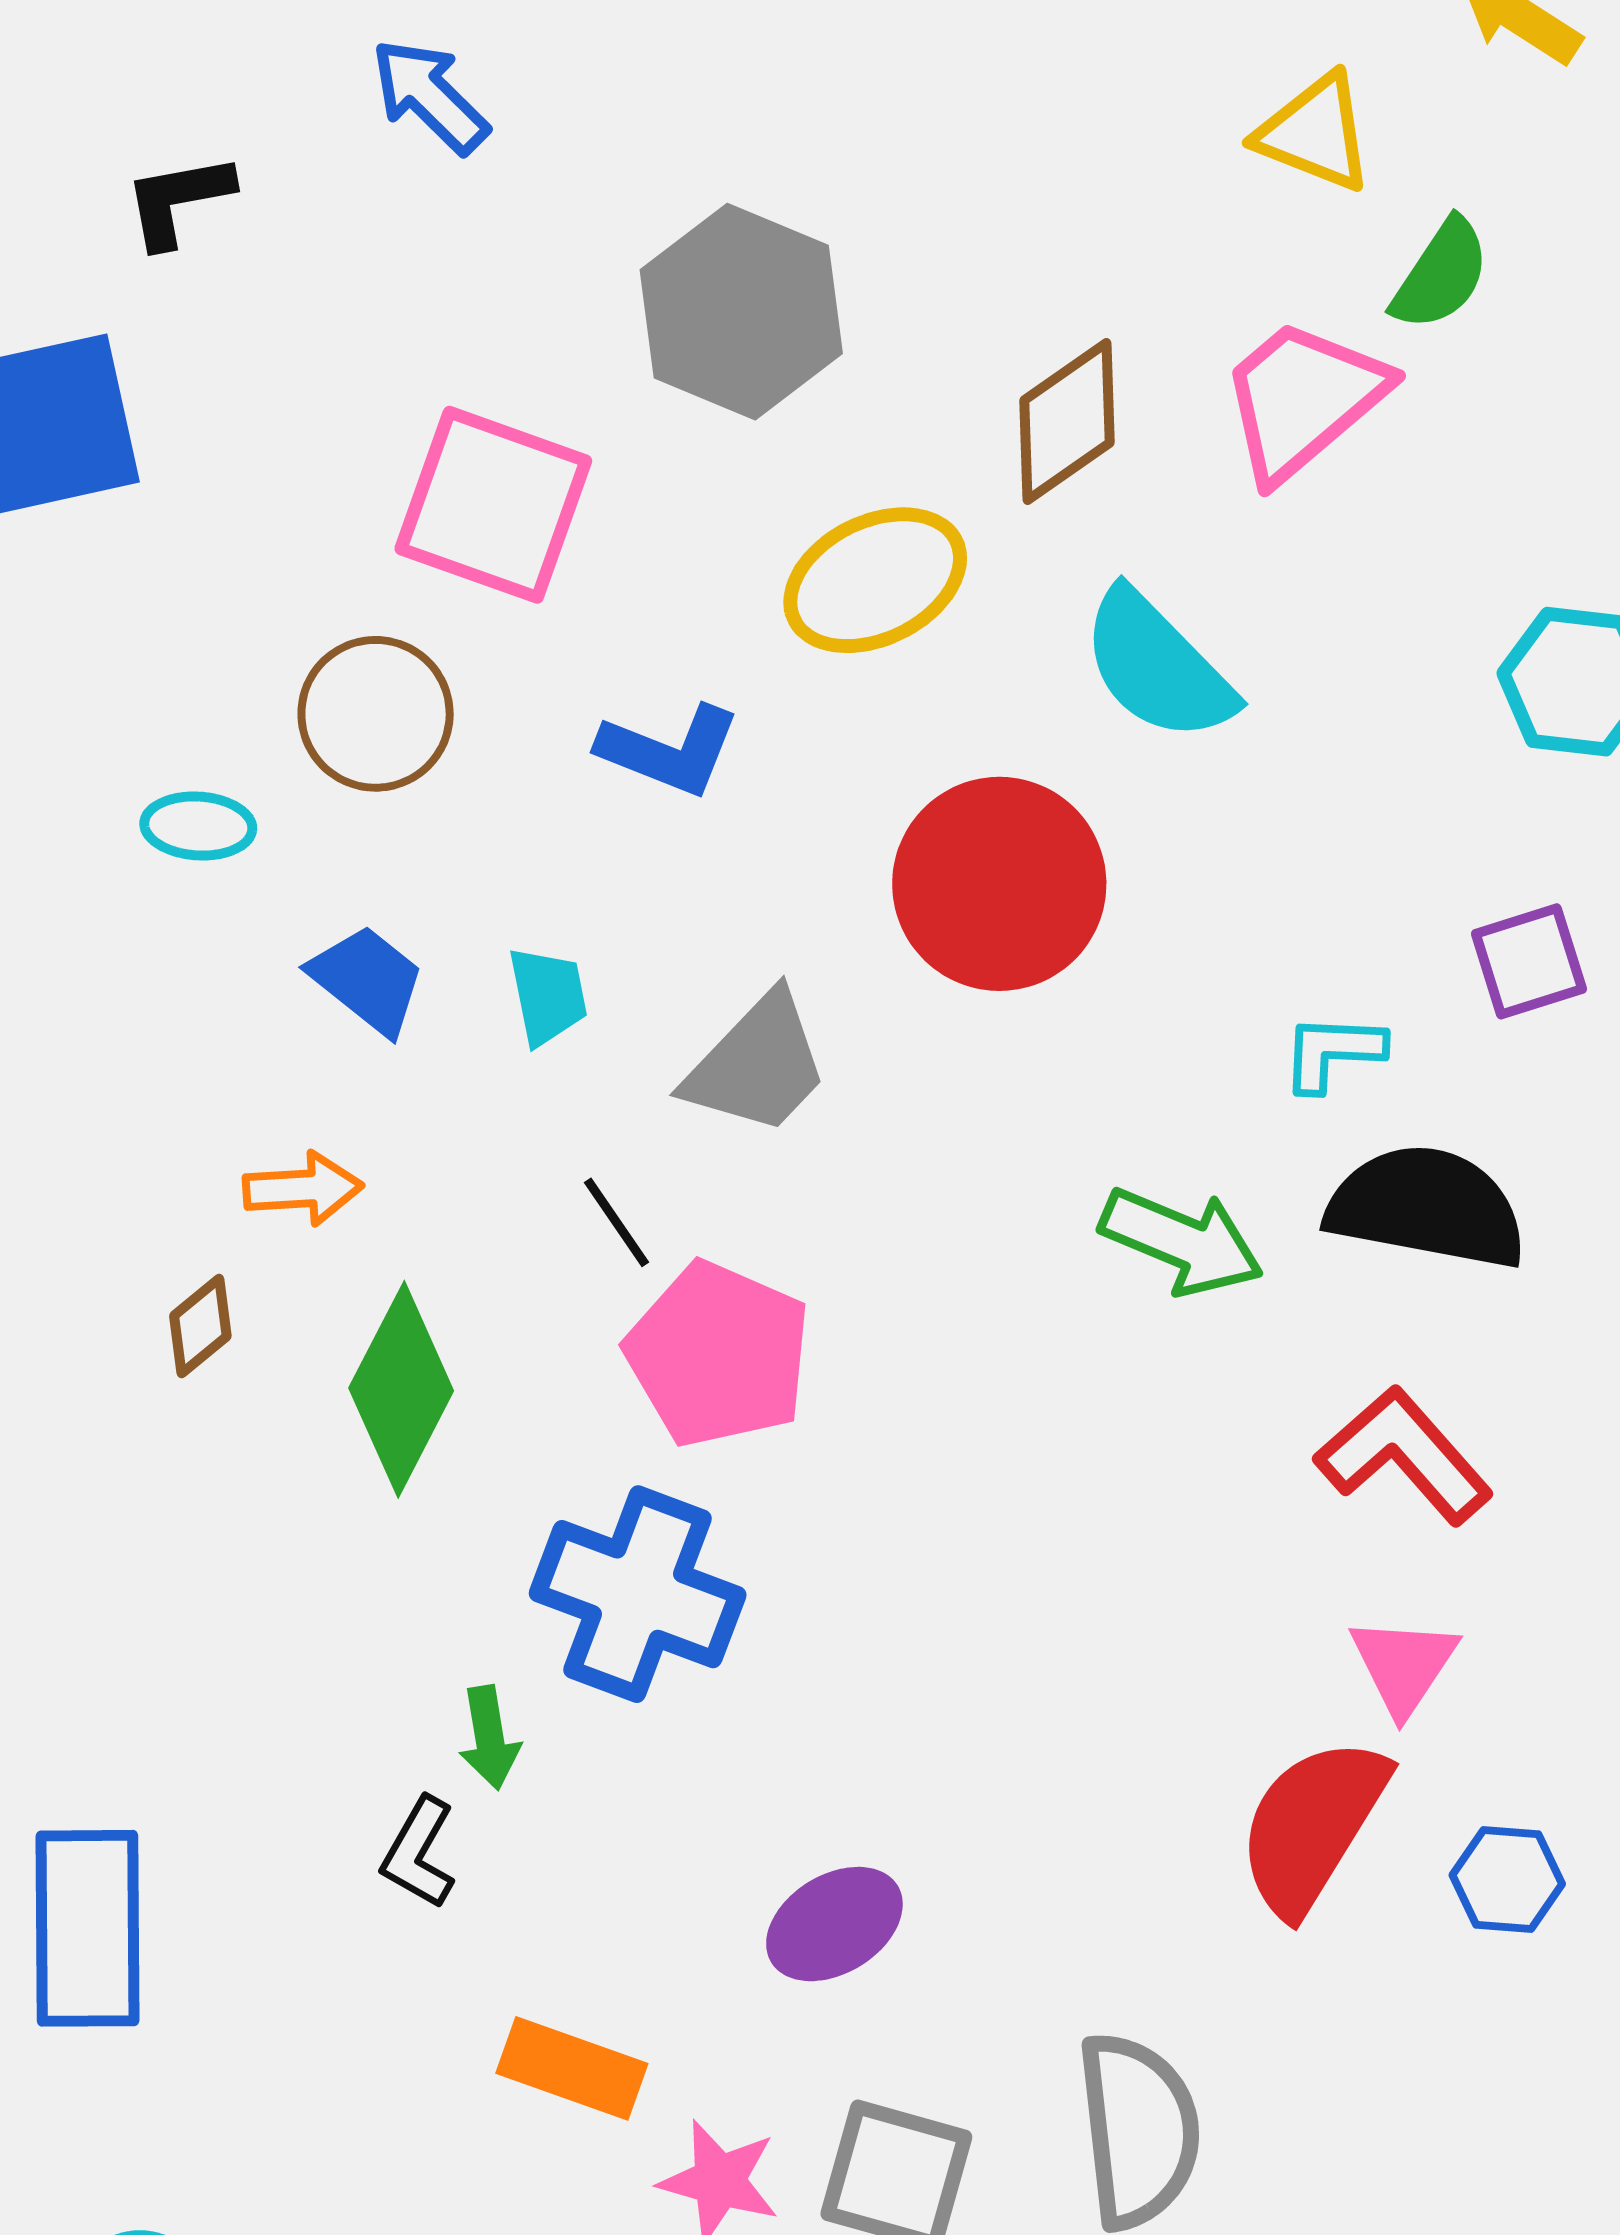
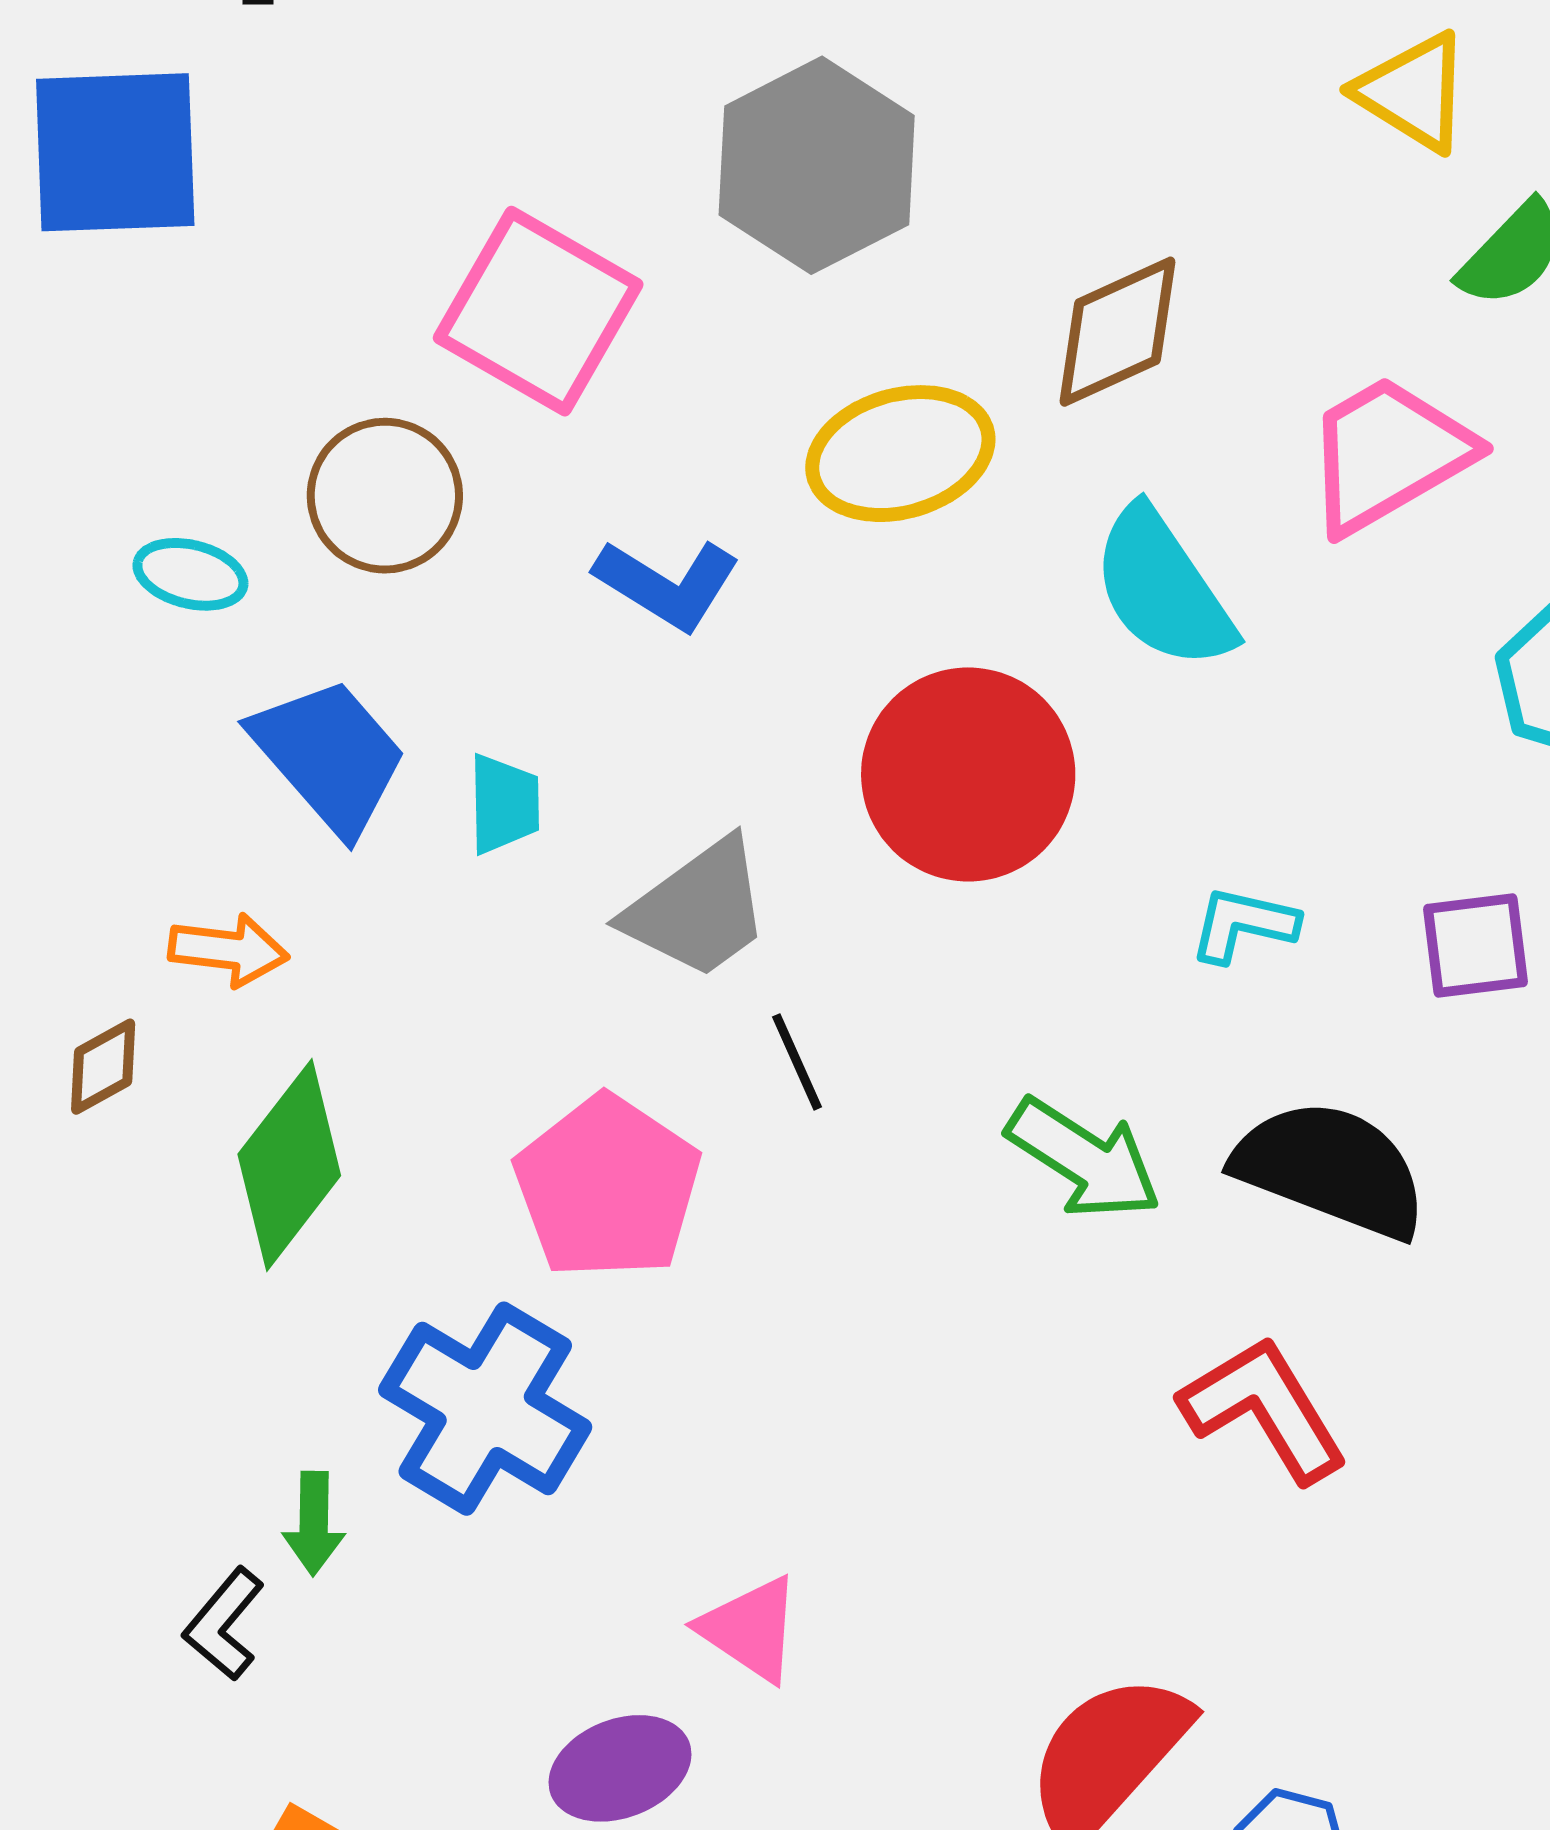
pink trapezoid: (1303, 399) -> (1388, 454), moved
blue trapezoid: (368, 980) -> (329, 756), size x1.4
cyan L-shape: (1333, 1052) -> (1243, 925), moved
black line: (616, 1222) -> (797, 1062), moved
pink triangle: (1404, 1665) -> (750, 1629), moved, turned -40

